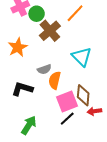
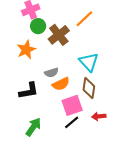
green circle: (37, 14) -> (38, 26), moved
orange semicircle: (55, 80) -> (61, 84), turned -132
black L-shape: (22, 89) -> (29, 91), turned 150
brown diamond: (83, 95) -> (89, 88), moved

